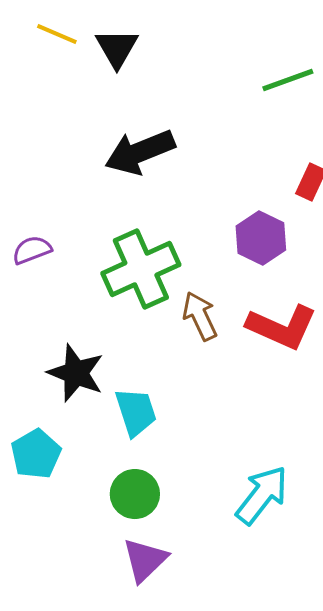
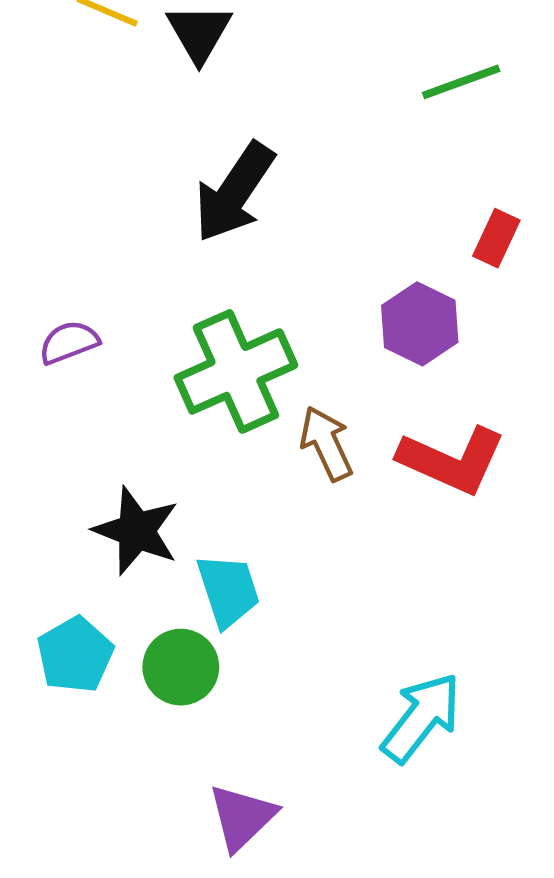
black arrow: (140, 152) -> (234, 192), turned -34
green circle: (135, 494) -> (181, 667), moved

